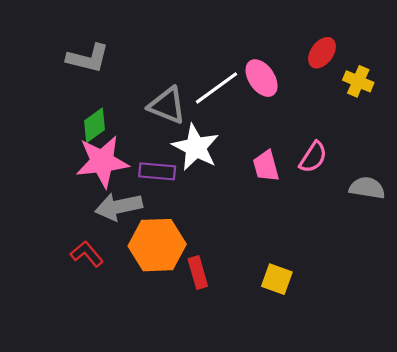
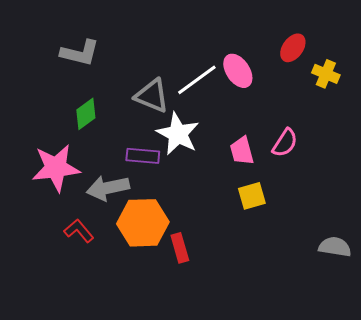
pink star: (102, 162) -> (56, 168), moved
gray semicircle: (367, 188) -> (335, 247), moved
yellow square: (277, 279) -> (252, 196), moved, turned -36

